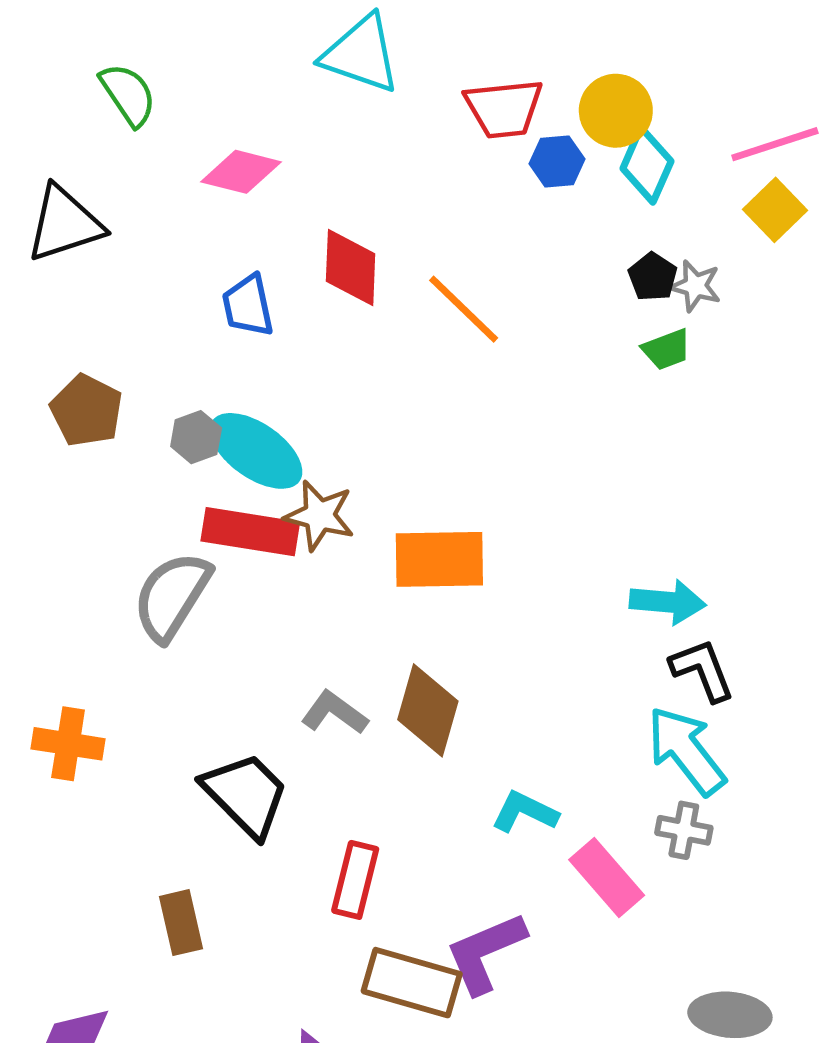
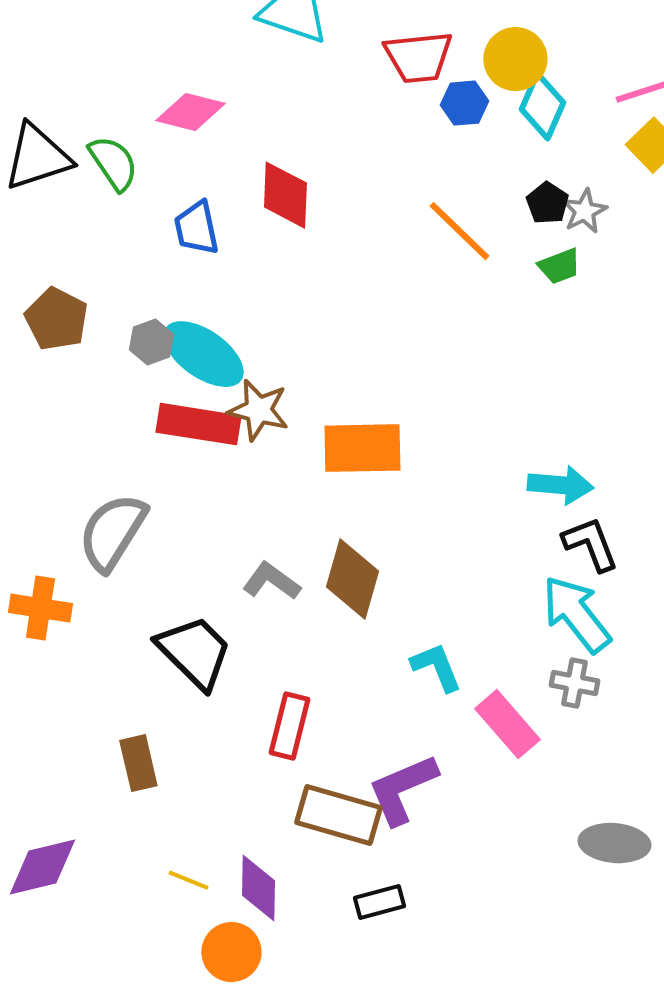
green semicircle: (128, 95) -> (113, 163), moved
gray star: (695, 286) -> (584, 211), turned 30
orange line: (464, 309) -> (459, 231), moved
gray semicircle: (172, 596) -> (112, 532), moved
cyan L-shape: (525, 812) -> (436, 667), turned 42

